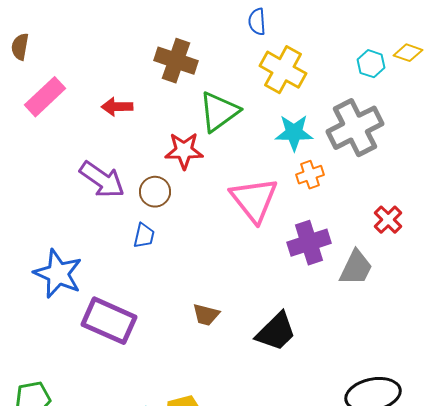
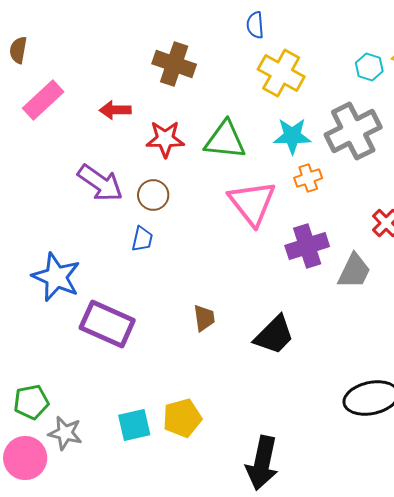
green triangle: (219, 112) -> (225, 140), moved, turned 42
red star: (184, 151) -> (165, 139), moved
brown trapezoid: (206, 315) -> (204, 318), turned -112

